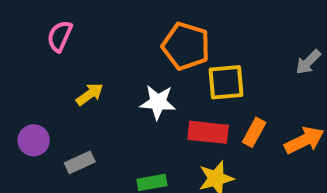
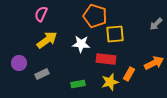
pink semicircle: (60, 36) -> (41, 14), moved
yellow arrow: (90, 94) -> (47, 40), size x1.5
orange rectangle: (254, 132) -> (129, 74), moved

